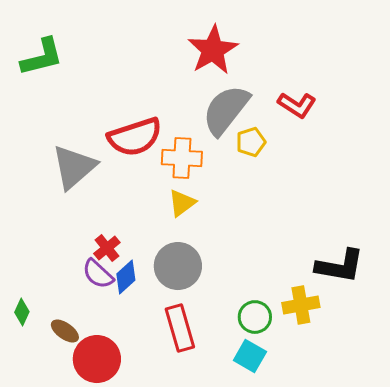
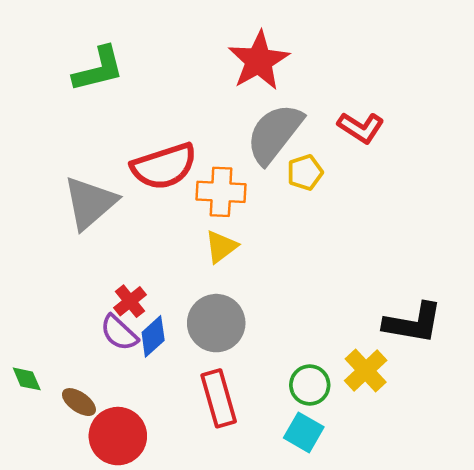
green L-shape: (42, 57) -> (98, 69), moved
yellow cross: (301, 305) -> (366, 370), turned -33
green diamond: (22, 312) -> (27, 379), turned -48

